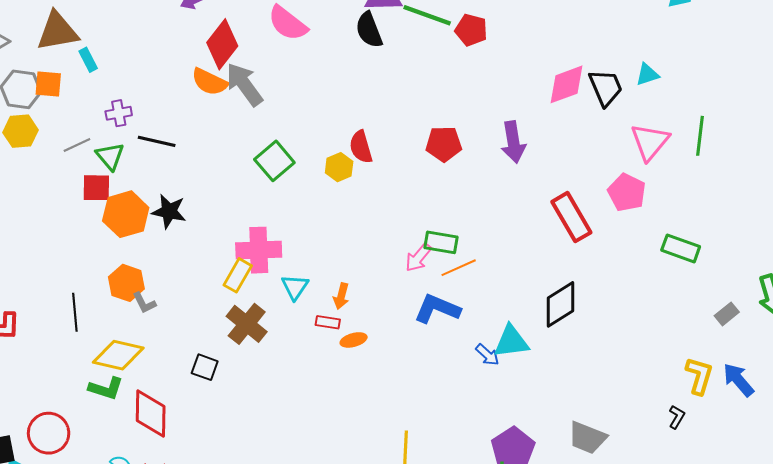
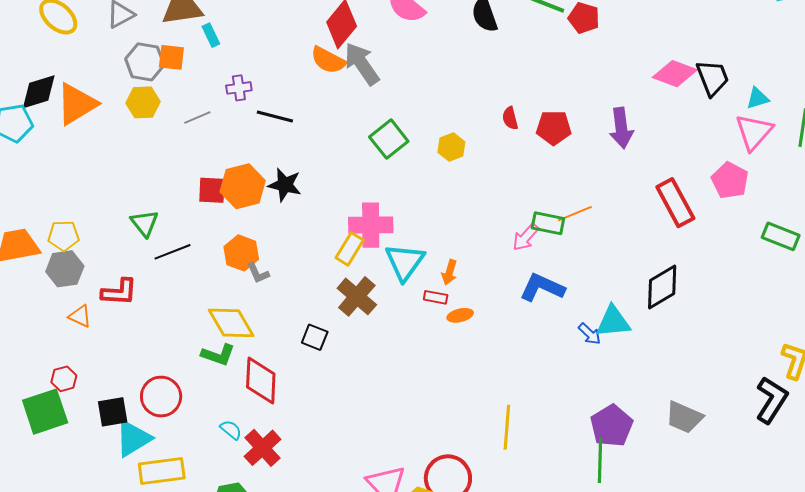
cyan triangle: (647, 74) -> (758, 98), moved
pink diamond: (567, 84) -> (675, 74), turned 39
red semicircle: (361, 147) -> (510, 118), moved, size x0.7
green triangle: (110, 156) -> (145, 223), moved
red square: (96, 188) -> (212, 190), moved
orange line: (459, 268) -> (575, 214), moved
cyan triangle: (295, 287) -> (405, 262), size x1.5
black line: (75, 312) -> (173, 252), moved, turned 72
yellow diamond: (118, 355) -> (231, 323), turned 45
black L-shape: (677, 417) -> (772, 400), size x2.0

